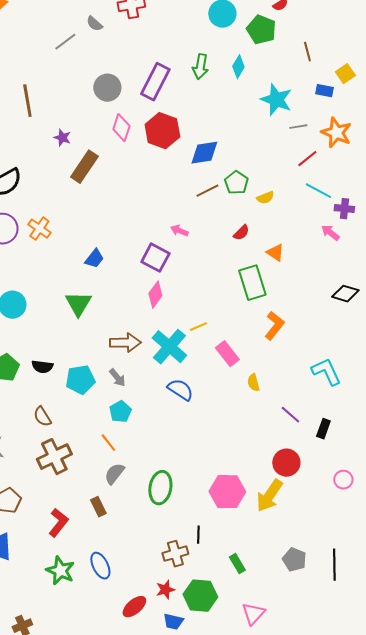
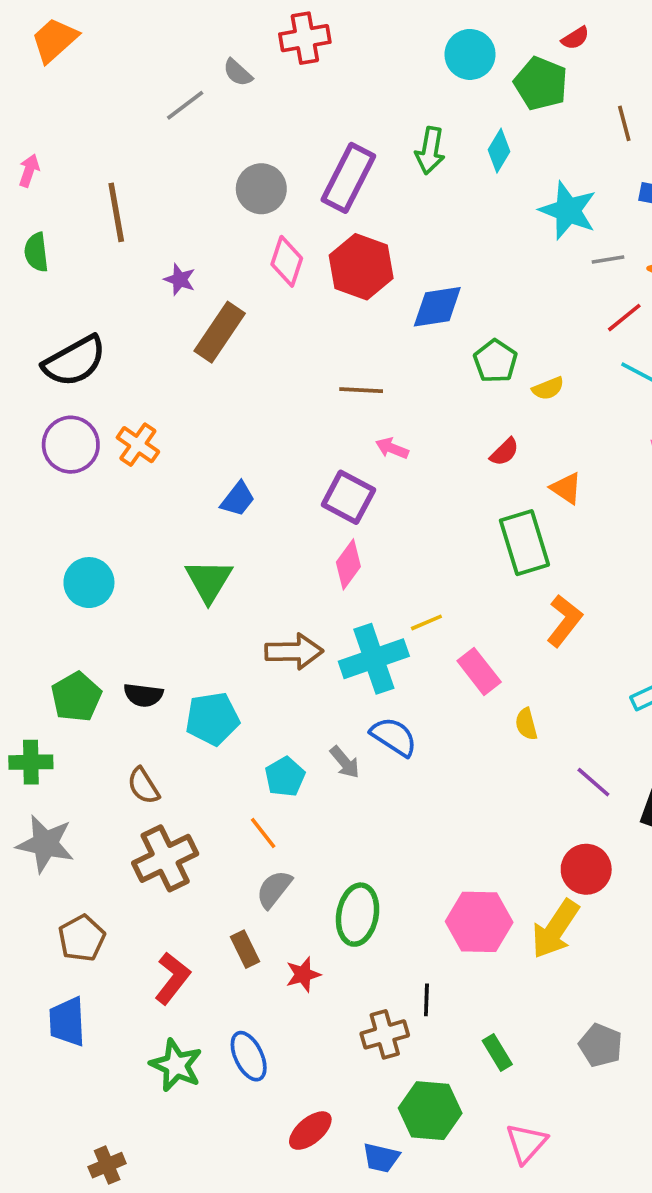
brown line: (207, 191) -> (361, 390), moved, turned 30
cyan cross: (169, 347) -> (374, 659), turned 30
gray arrow: (117, 378) -> (345, 762), moved
red star: (165, 590) -> (303, 975), moved

